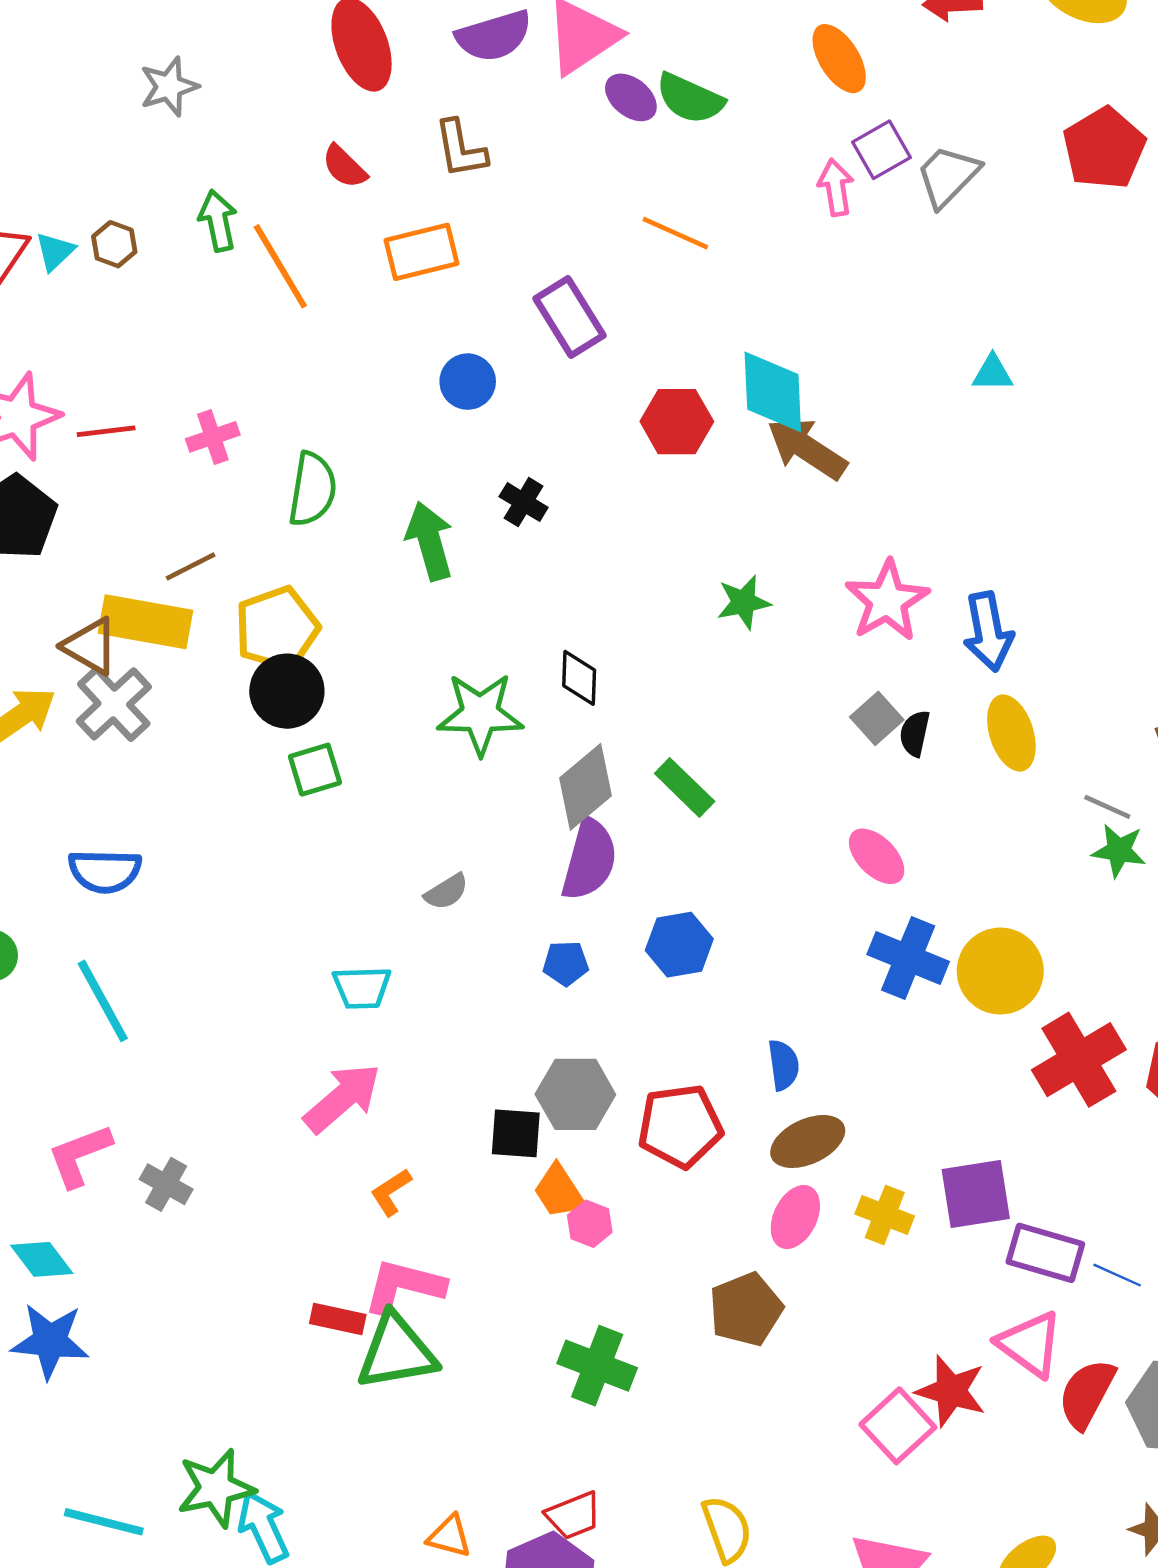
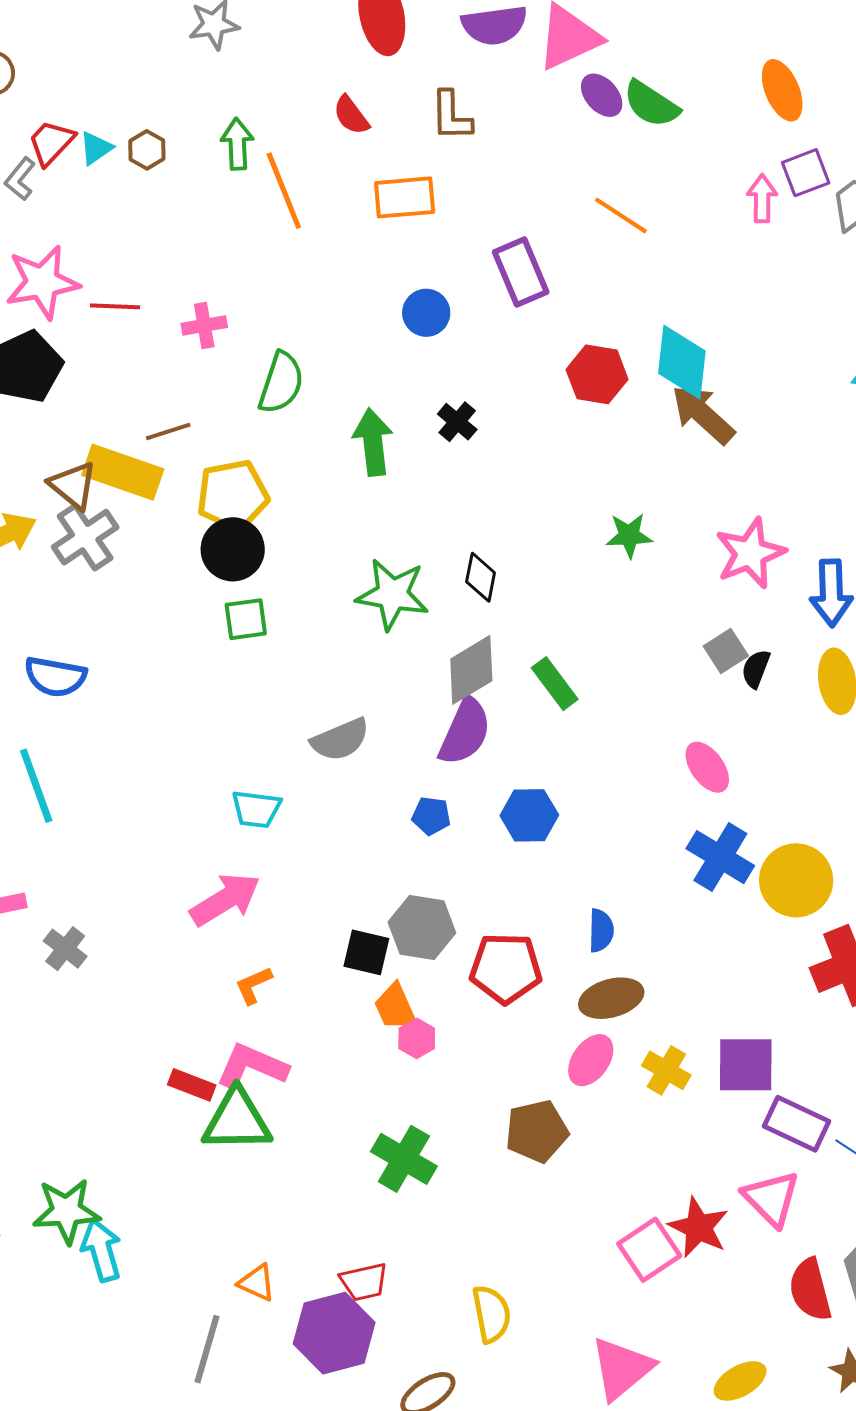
gray semicircle: (446, 892) -> (340, 740), size x1.5
red semicircle: (1087, 1394) -> (810, 1290), moved, turned -52

